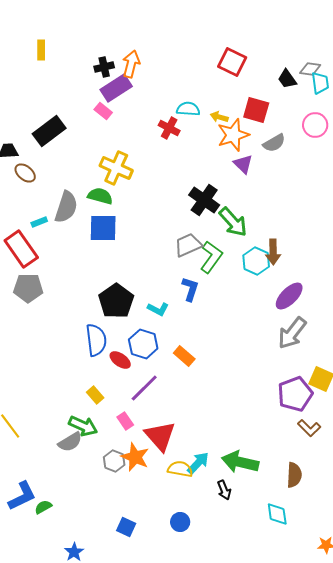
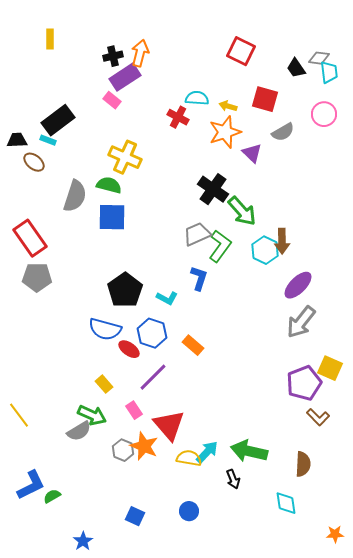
orange star: (233, 135) -> (225, 132), moved
cyan rectangle: (39, 222) -> (48, 140), moved, turned 42
blue semicircle: (96, 340) -> (105, 329), turned 112

